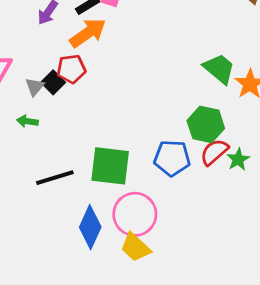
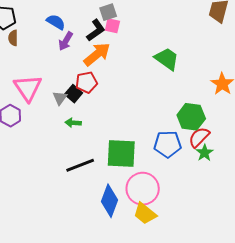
green trapezoid: (219, 69) -> (167, 59), moved
green arrow: (27, 121) -> (73, 123), moved
green star: (238, 159) -> (205, 153), moved

